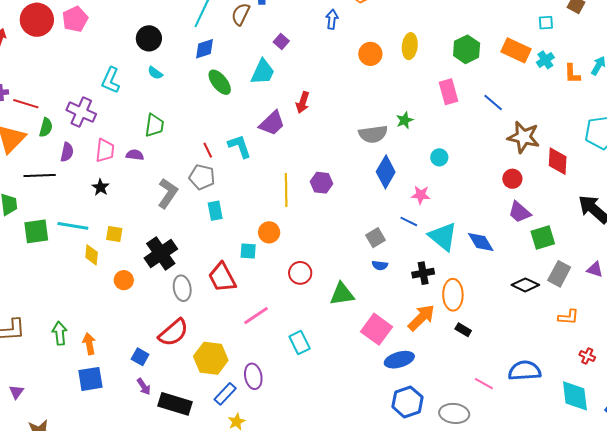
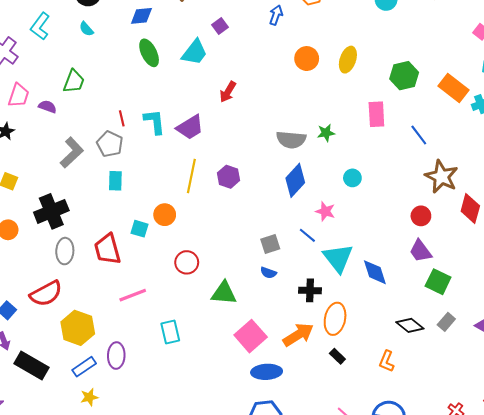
purple trapezoid: (272, 123) -> (190, 127), moved
green square: (543, 238) -> (438, 282), turned 30
gray rectangle: (559, 274) -> (446, 322), size x0.7
orange L-shape: (568, 317) -> (387, 361), moved, turned 95

